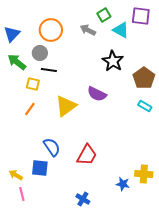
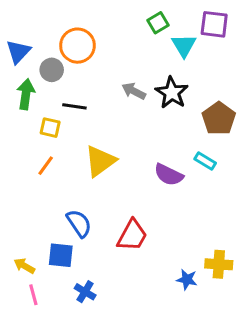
gray arrow: (88, 30) -> (134, 91), moved
cyan triangle: (121, 30) -> (184, 46), turned 30
gray circle: (40, 53) -> (52, 70), moved
green arrow: (17, 62) -> (26, 94), turned 60
purple semicircle: (97, 94) -> (169, 175), moved
cyan rectangle: (145, 106) -> (205, 161), moved
blue cross: (83, 199) -> (85, 292), moved

